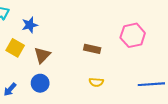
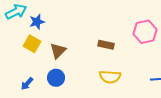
blue star: (30, 25) -> (37, 22), moved
yellow semicircle: (96, 82) -> (110, 77), size x1.5

